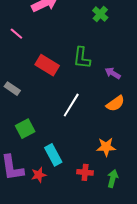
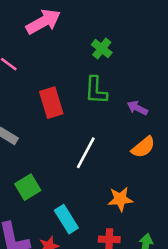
green cross: (100, 14) -> (102, 49), moved
red rectangle: (47, 65) -> (51, 103), turned 45
orange star: (106, 147) -> (120, 199), moved

